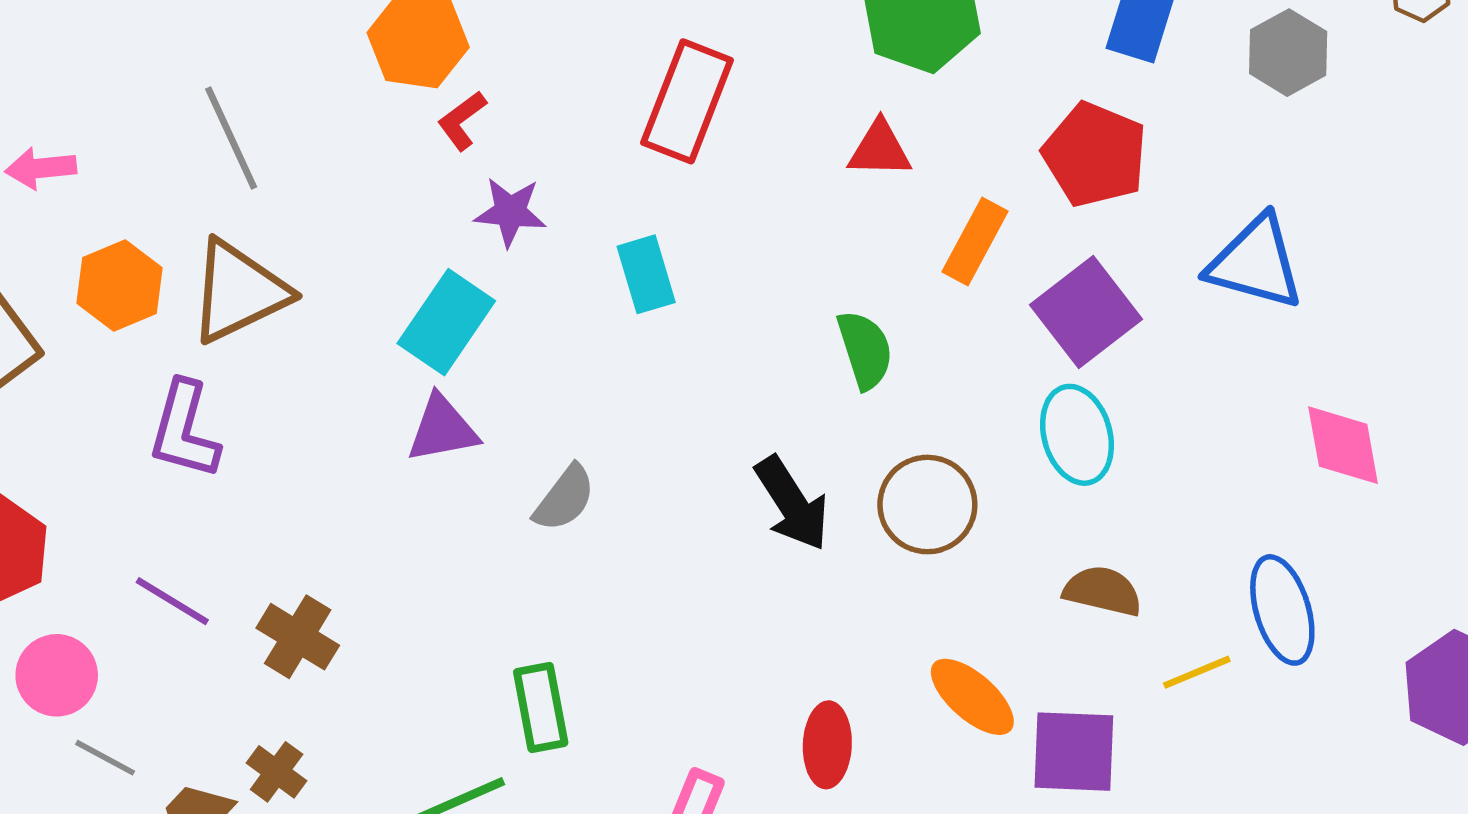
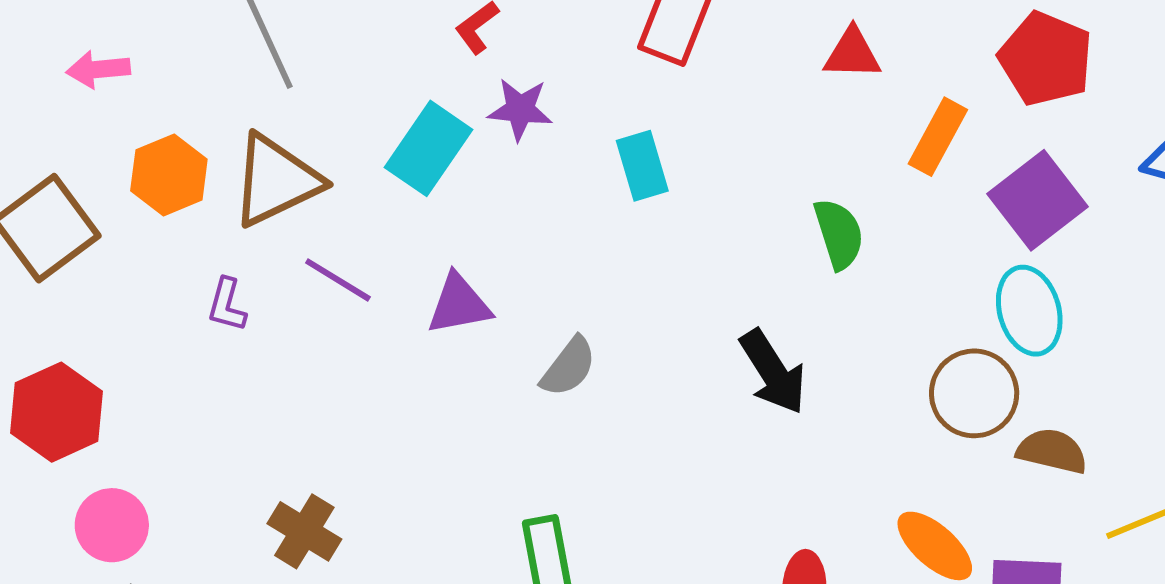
cyan rectangle: (446, 322) -> (429, 148), moved
purple L-shape: (184, 430) -> (227, 305), size x0.6
brown circle: (927, 505) -> (974, 393), moved
purple line: (172, 601) -> (338, 280), moved
brown cross: (298, 637) -> (304, 531), moved

